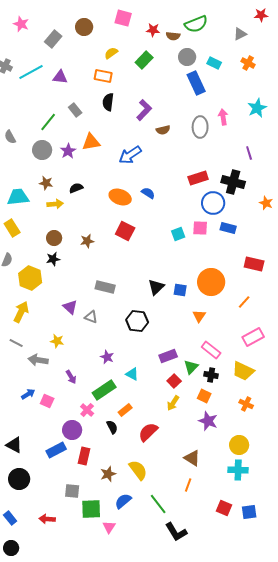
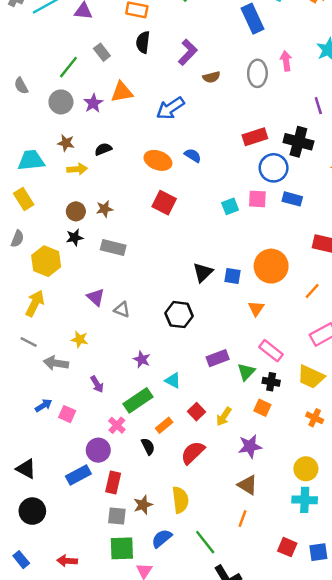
brown star: (87, 241) -> (104, 209), moved
gray rectangle: (105, 287) -> (113, 247), moved
red square: (174, 381) -> (196, 412), moved
purple star: (208, 421) -> (250, 446), moved, turned -30
yellow semicircle: (138, 470) -> (180, 500), turned 30
gray square: (72, 491) -> (117, 516), moved

